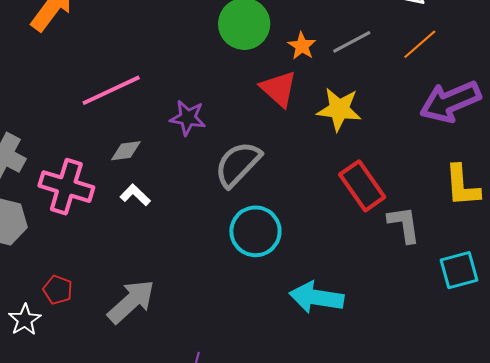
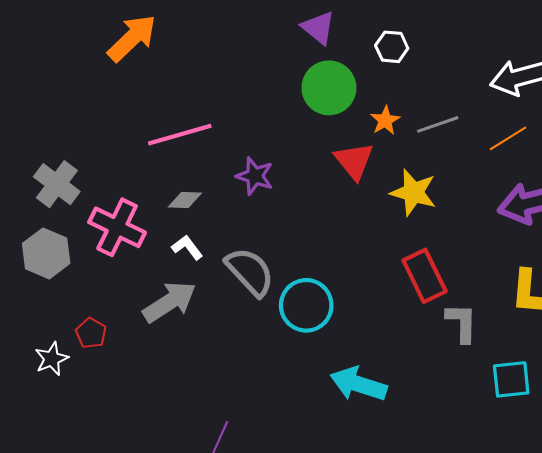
gray semicircle: (238, 164) -> (250, 272), moved, turned 84
gray arrow: (131, 302) -> (169, 302), moved

